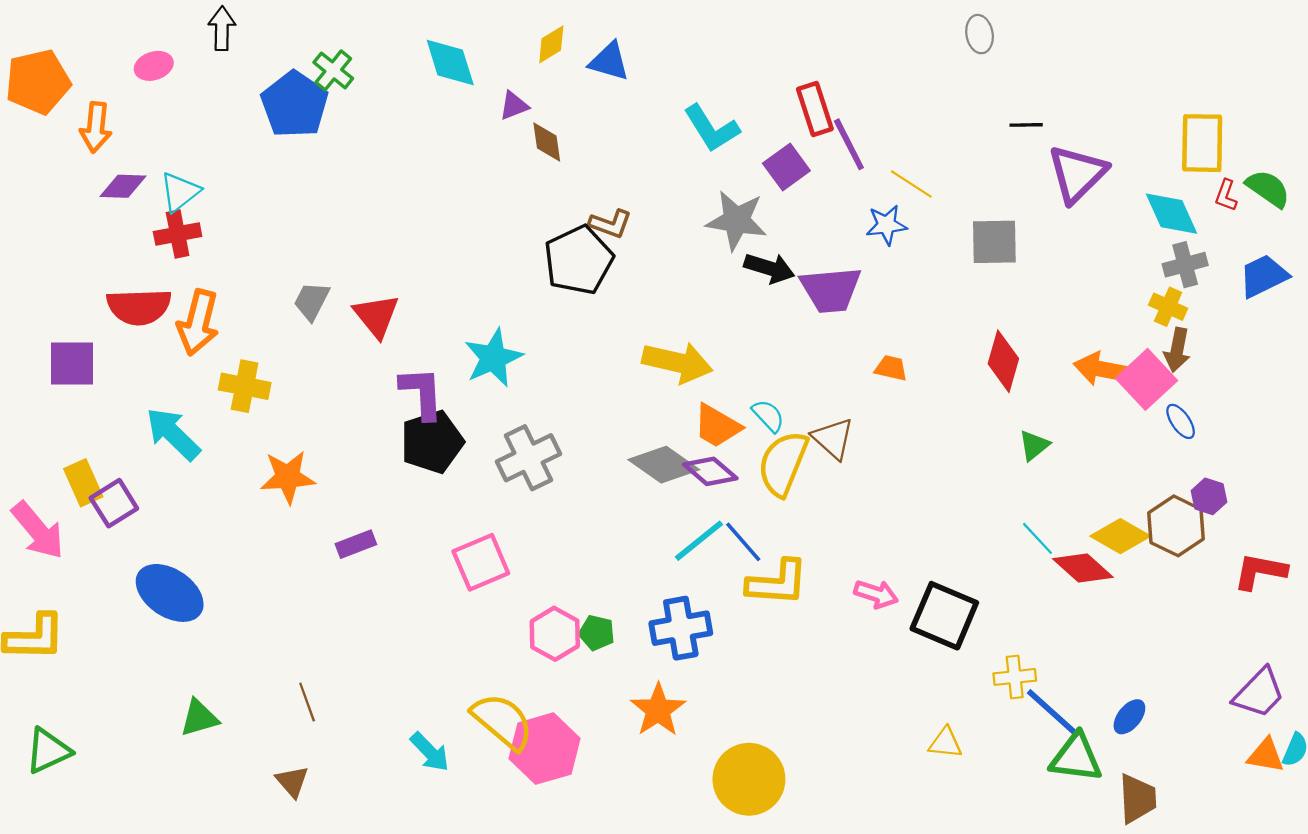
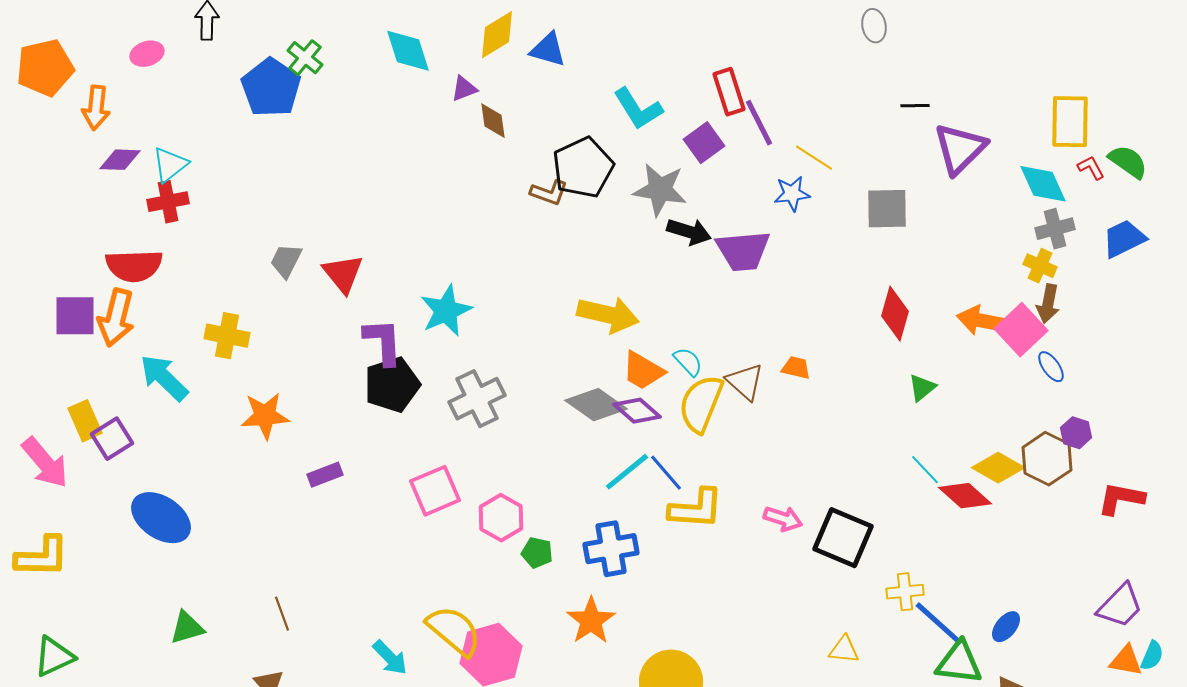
yellow diamond: (551, 44) -> (497, 35), size x1.4
red L-shape: (1226, 195) -> (1091, 168), turned 132
black pentagon: (579, 260) -> (583, 168), moved
orange arrow: (198, 323) -> (116, 318), moved
orange trapezoid: (891, 368) -> (796, 368), moved
pink hexagon: (555, 634) -> (501, 518), moved

